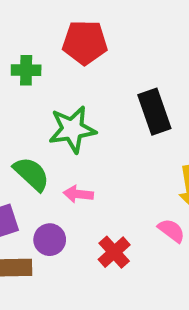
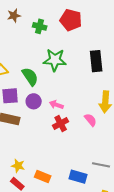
pink arrow: (78, 194) -> (56, 105), moved
purple circle: (50, 240) -> (34, 101), moved

